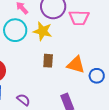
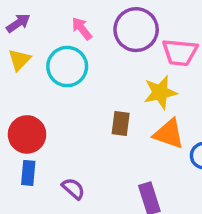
yellow star: (43, 31) -> (160, 92), moved, turned -30

